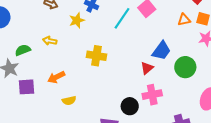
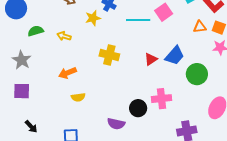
cyan line: (122, 18) -> (138, 20), turned 50
green semicircle: (23, 50) -> (36, 31), moved
red triangle: (147, 68) -> (151, 59), moved
purple square: (26, 87) -> (22, 91), moved

